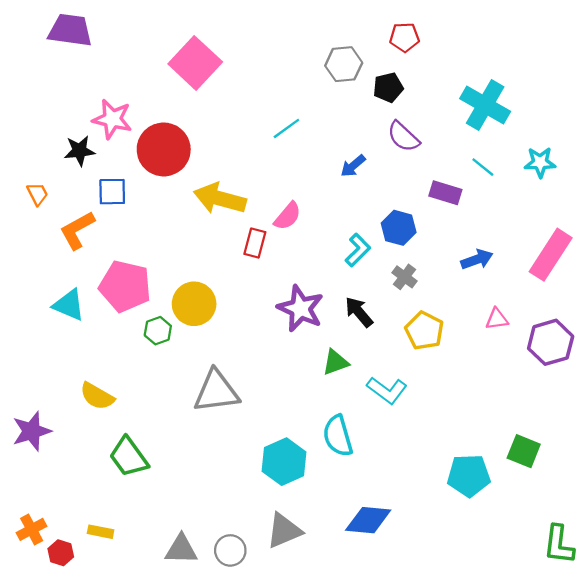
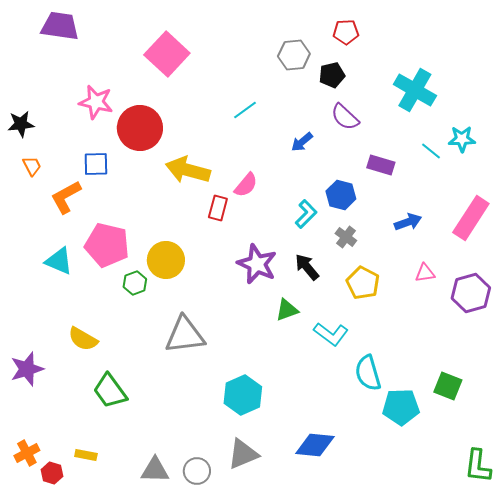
black star: (79, 151) -> (21, 124), moved
cyan line: (483, 167) -> (431, 151), moved
cyan semicircle: (338, 436) -> (368, 373), moved

